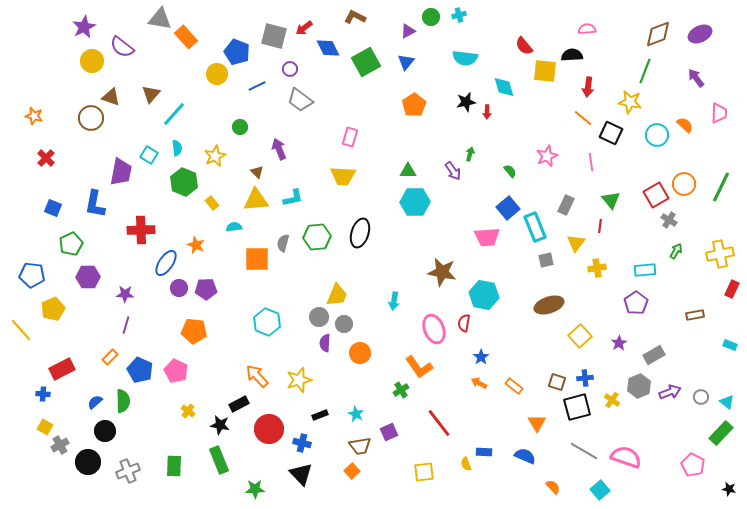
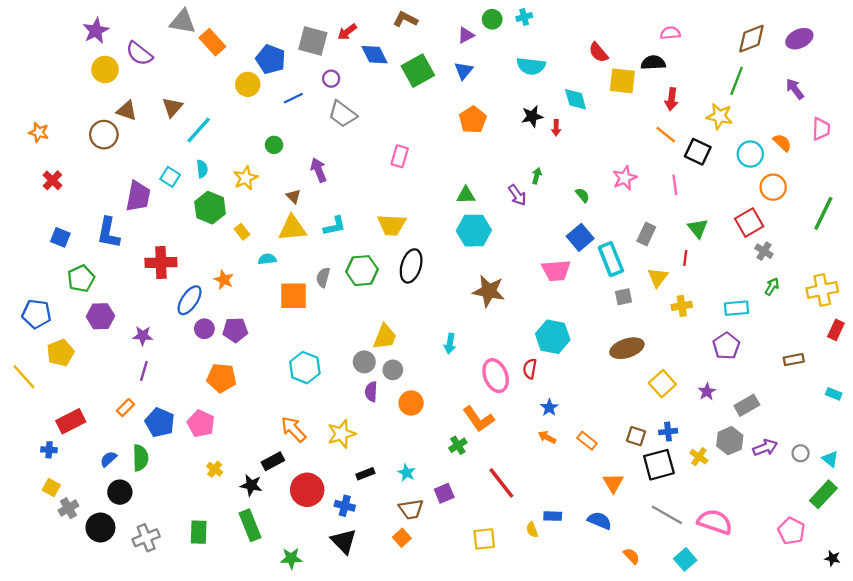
yellow trapezoid: (343, 176) -> (392, 225), moved
orange circle: (684, 184) -> (773, 187), moved
brown star: (442, 272) -> (489, 291), moved

